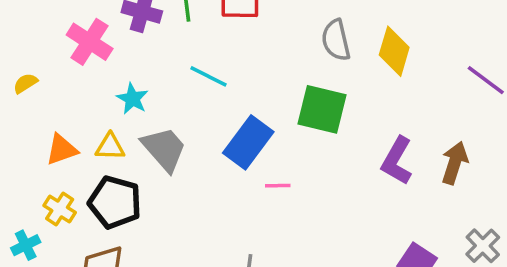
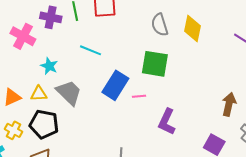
purple L-shape: (397, 161) -> (167, 122), moved
brown arrow: (455, 163) -> (229, 104), moved
pink line: (278, 186) -> (139, 96), moved

